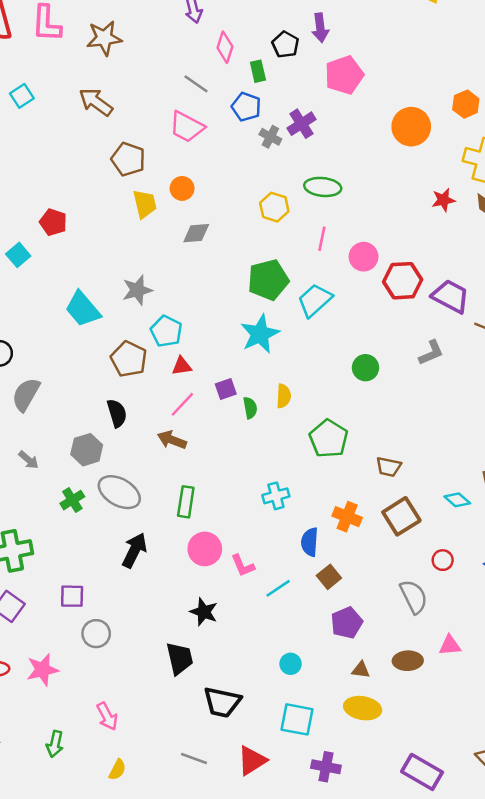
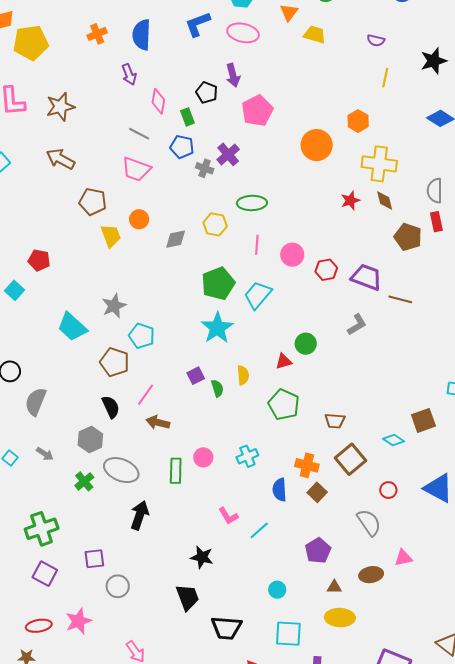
gray diamond: (196, 233) -> (176, 239), moved
red hexagon: (403, 281) -> (326, 270), size x0.7
red triangle: (182, 366) -> (284, 361), moved
pink line: (182, 404) -> (146, 395), moved
pink circle: (205, 549) -> (203, 457), moved, size x0.7
brown square: (329, 577) -> (317, 492), moved

